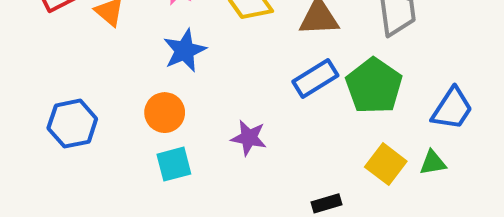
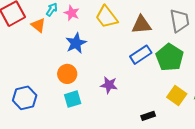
blue hexagon: (72, 124) -> (25, 98), moved

